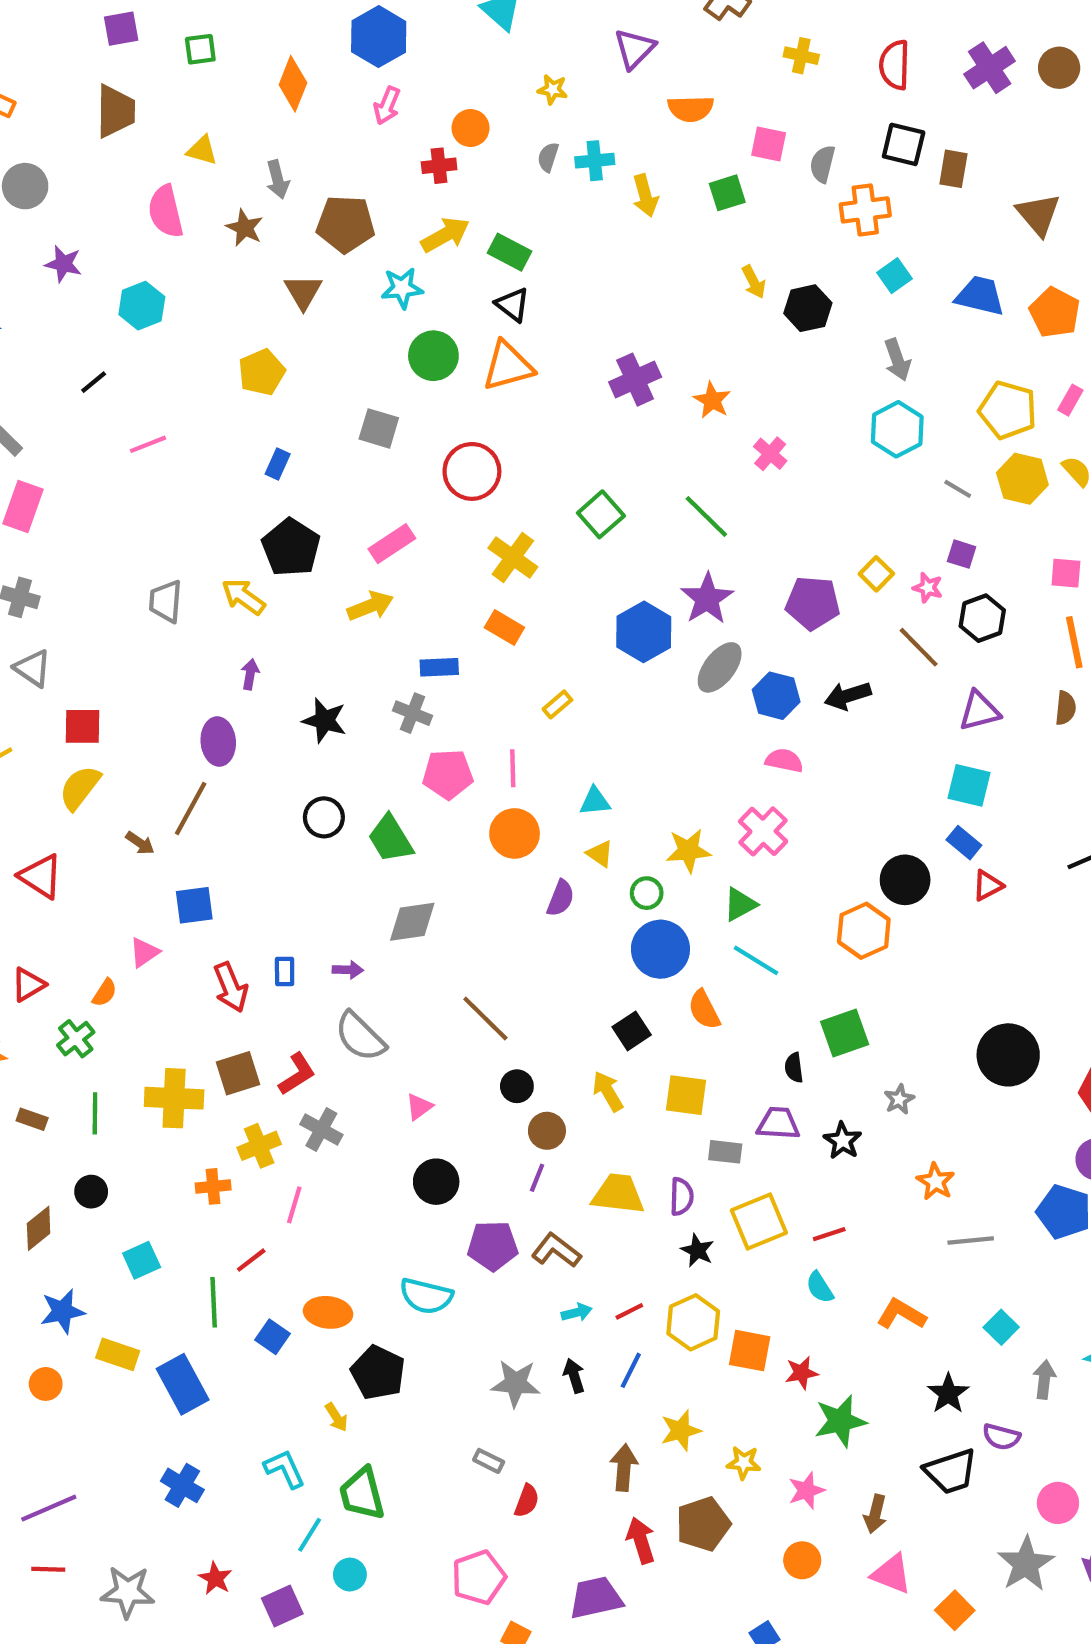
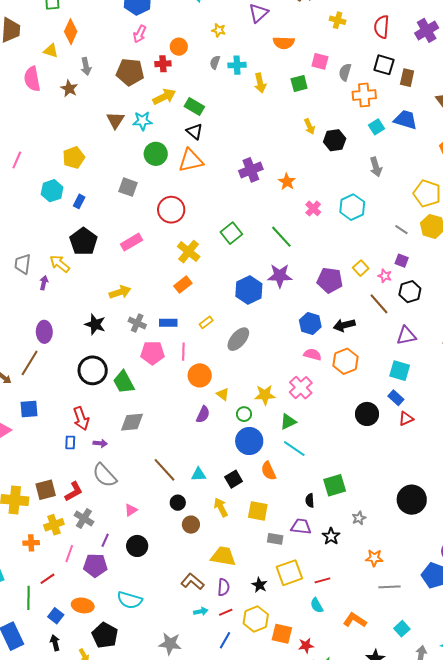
orange diamond: (293, 84) -> (71, 32), moved
brown pentagon: (346, 224) -> (130, 72), moved
brown triangle: (303, 292) -> (115, 120), moved
blue trapezoid: (980, 296) -> (405, 120), moved
cyan hexagon: (142, 306) -> (52, 191), moved
cyan hexagon: (897, 429) -> (352, 207), moved
pink line: (148, 444) -> (17, 160), moved, turned -48
purple star: (707, 599) -> (280, 276), turned 30
yellow arrow: (370, 606) -> (120, 292), moved
orange rectangle: (504, 628) -> (183, 285), turned -72
blue rectangle: (439, 667) -> (168, 323), moved
gray ellipse: (720, 667) -> (238, 339), moved
purple arrow: (250, 674) -> (44, 283), moved
cyan triangle: (595, 801) -> (199, 474), moved
black circle: (324, 817) -> (93, 370), size x1.5
orange circle: (515, 833) -> (200, 375), moved
orange hexagon: (864, 931) -> (346, 361), moved
red arrow: (231, 987) -> (81, 418), moved
purple line: (537, 1178) -> (105, 540), moved
orange star: (936, 1181) -> (374, 558), turned -30
purple semicircle: (682, 1197) -> (224, 587), moved
purple pentagon: (493, 1246) -> (95, 565), moved
black arrow: (574, 1376) -> (55, 643), moved

